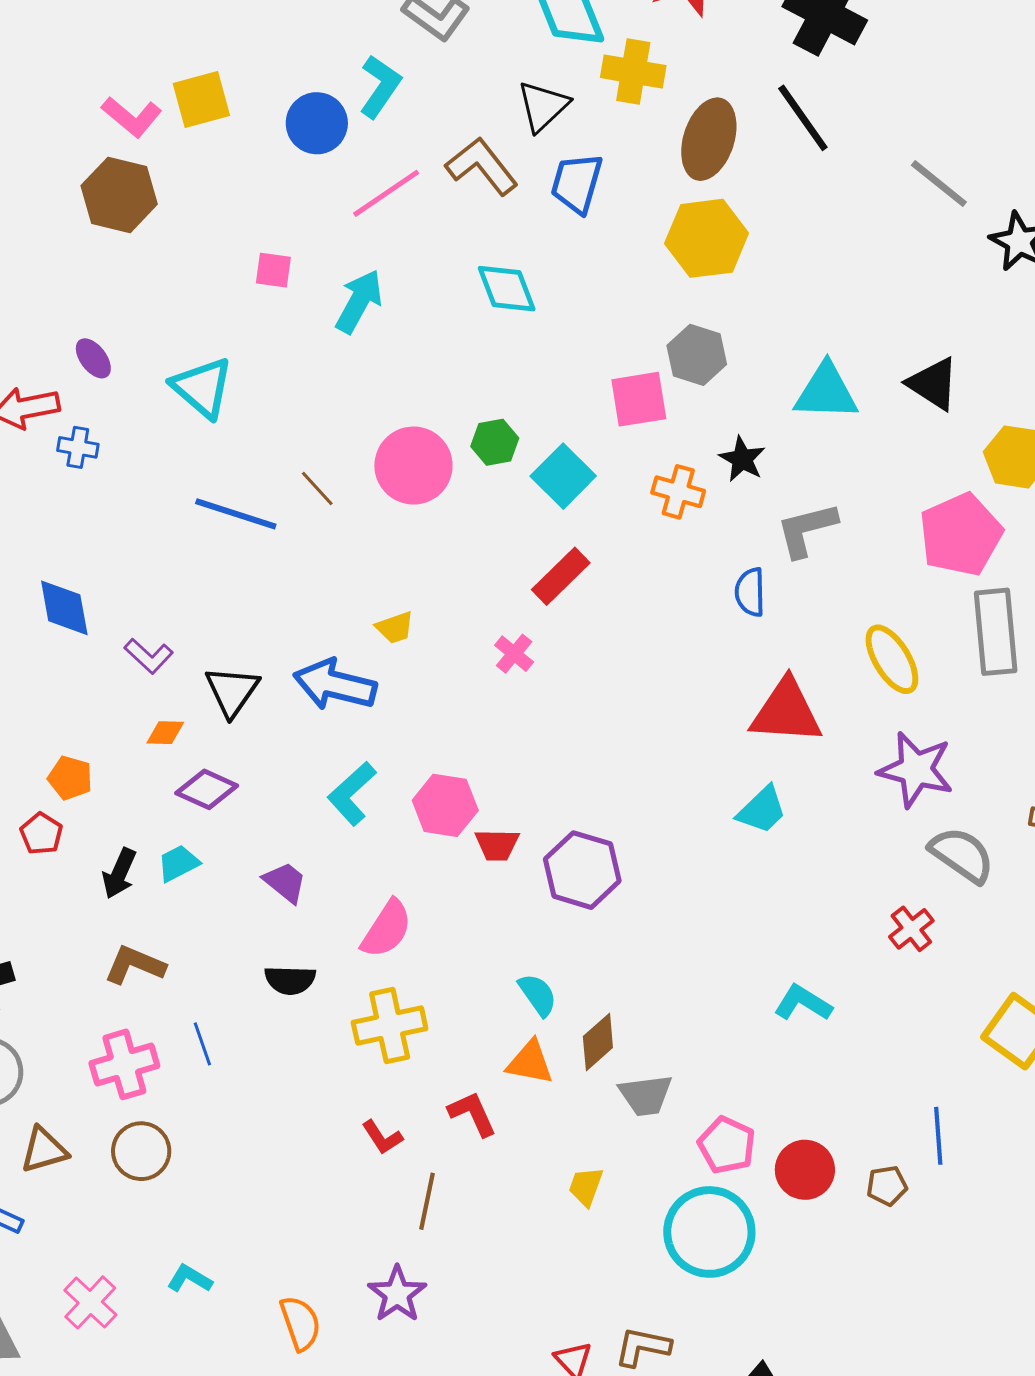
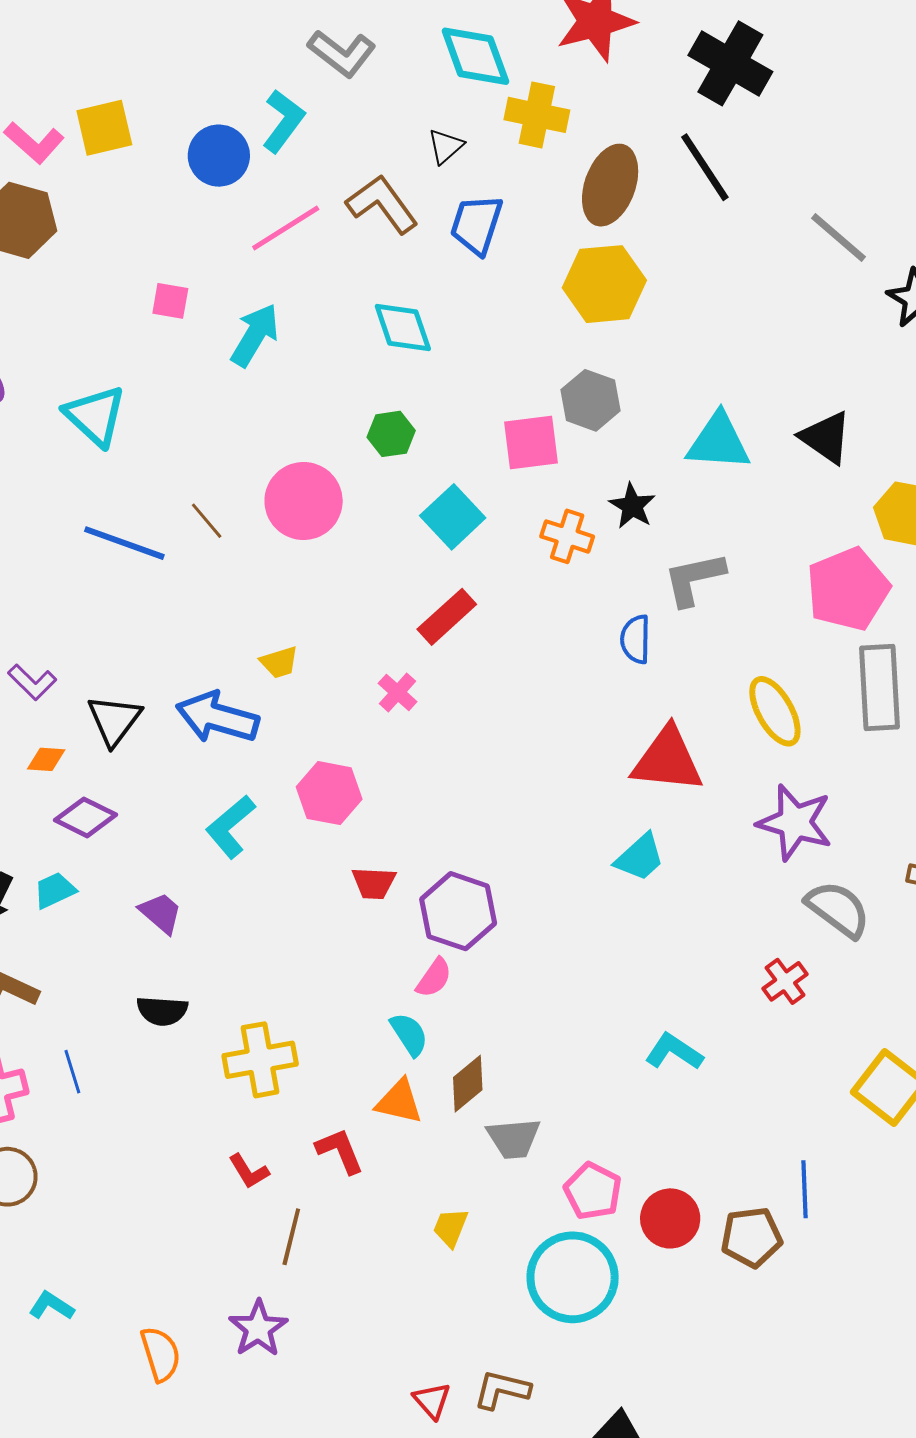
black triangle: (543, 106) -> (446, 146), size x0.7
green hexagon: (495, 442) -> (391, 434), moved
pink hexagon: (445, 805) -> (329, 793), moved
pink semicircle: (387, 929) -> (434, 978), moved, size x0.7
brown pentagon: (887, 1186) -> (752, 1237), size x1.5

